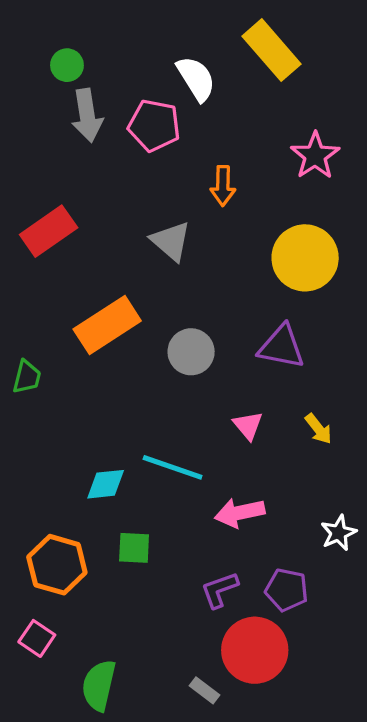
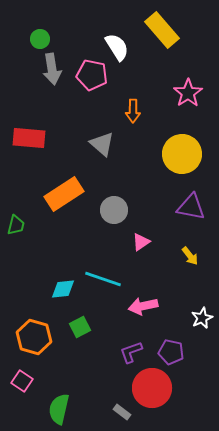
red rectangle: (49, 231) -> (29, 138), turned 40
purple triangle: (282, 347) -> (191, 207), moved
pink triangle: (248, 426) -> (141, 242), moved, turned 36
green square: (134, 548) -> (80, 327), turned -30

